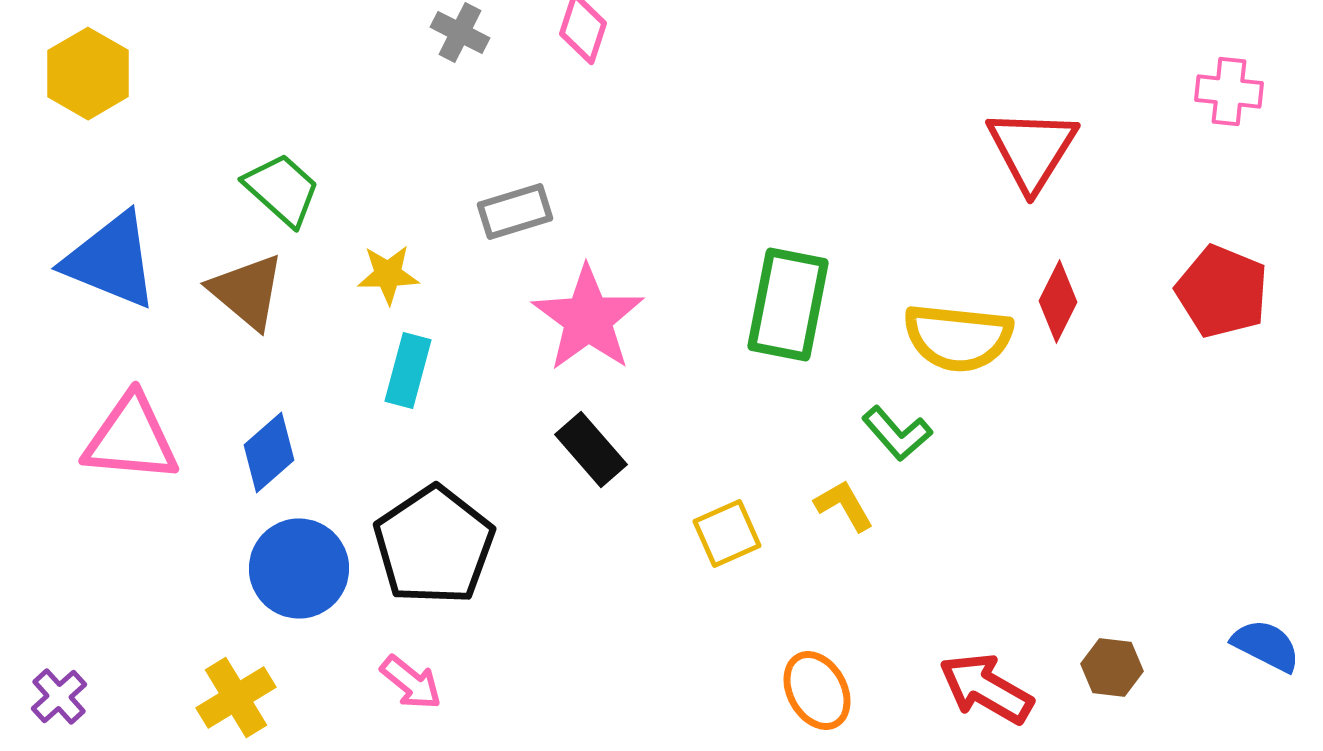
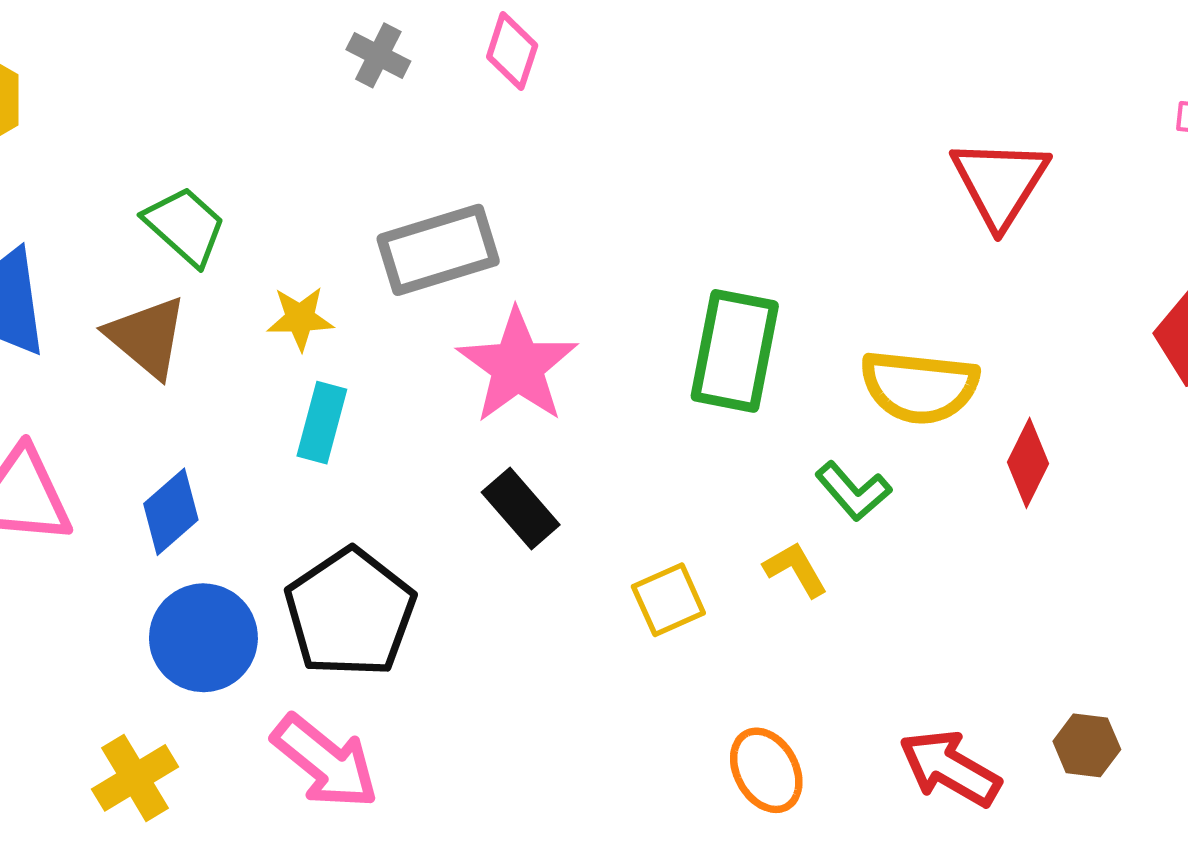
gray rectangle: (515, 212) -> (438, 250), size x1.5
red diamond: (1058, 302) -> (1028, 463), moved
pink arrow: (411, 682) -> (325, 762), size x1.6

